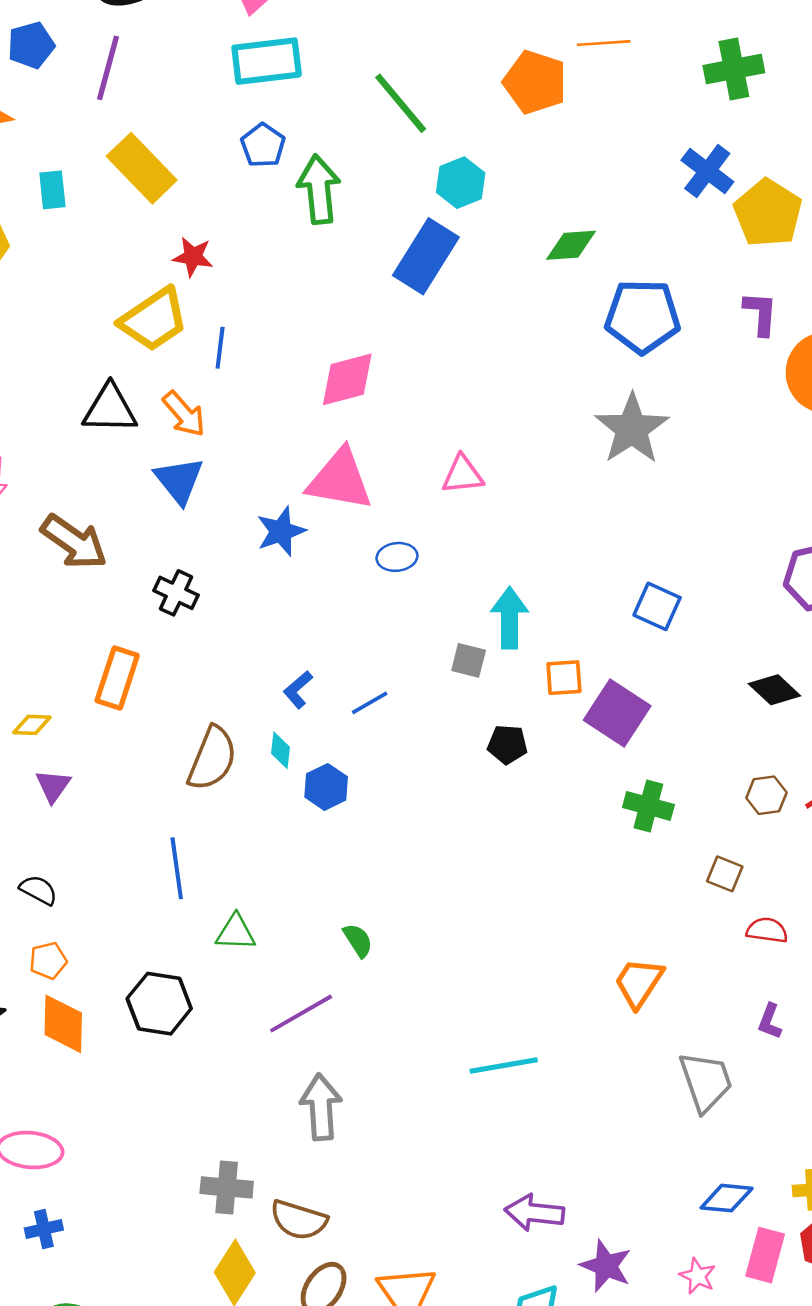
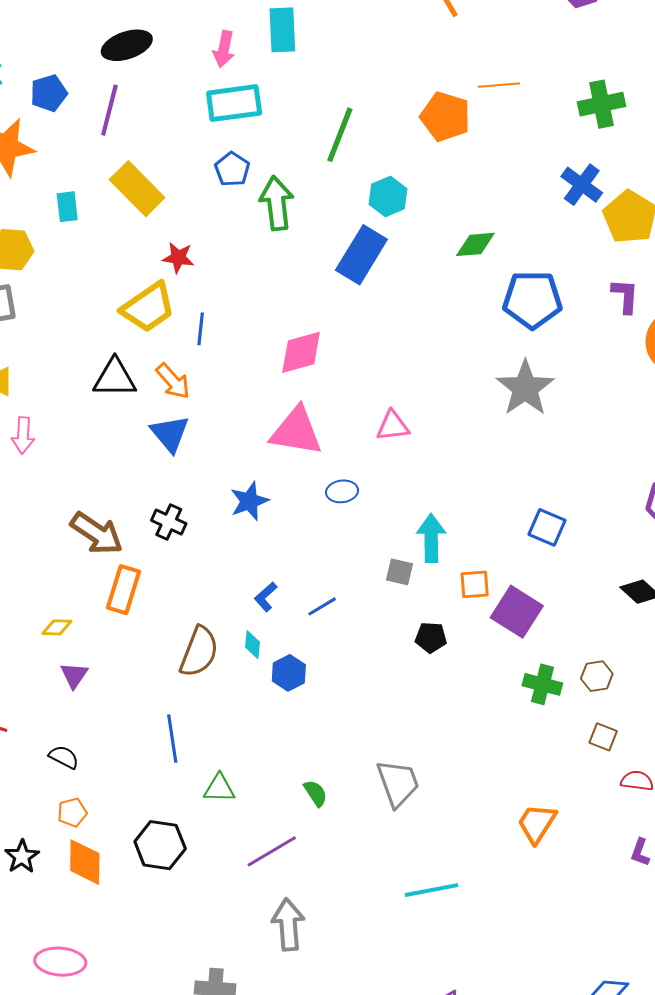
green line: (401, 103) -> (340, 135), turned 62
blue star: (281, 531) -> (249, 501), moved
brown arrow: (74, 542) -> (97, 533), moved
brown hexagon: (766, 795) -> (597, 676), moved
gray trapezoid: (706, 1082) -> (398, 783), moved

